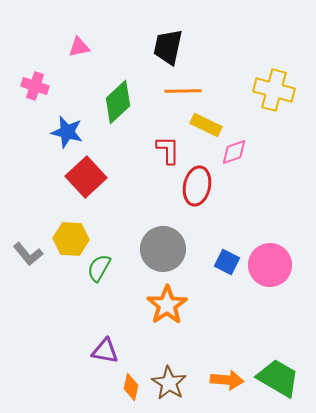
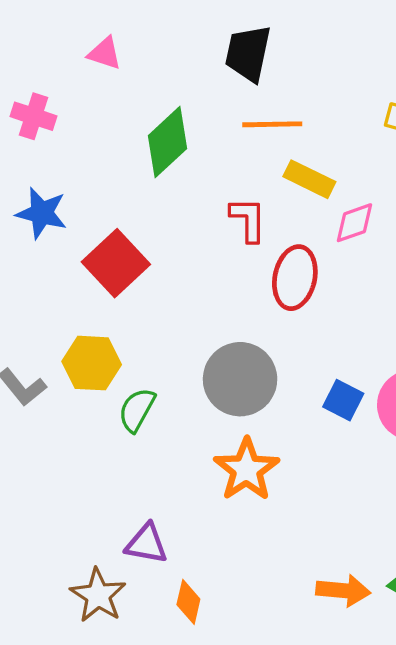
pink triangle: (79, 47) -> (105, 53), turned 30
blue star: (67, 132) -> (42, 213), moved
brown star: (169, 383) -> (98, 595), moved

